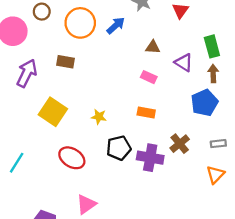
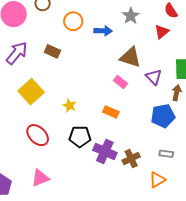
orange circle: (80, 23) -> (73, 21), size x0.7
blue arrow: (116, 25) -> (103, 31), turned 30
brown triangle: (153, 47) -> (130, 57), size x1.6
brown cross: (180, 144) -> (131, 159), moved

